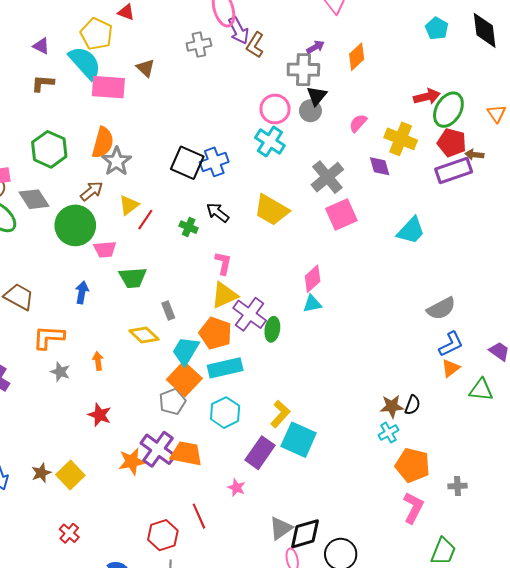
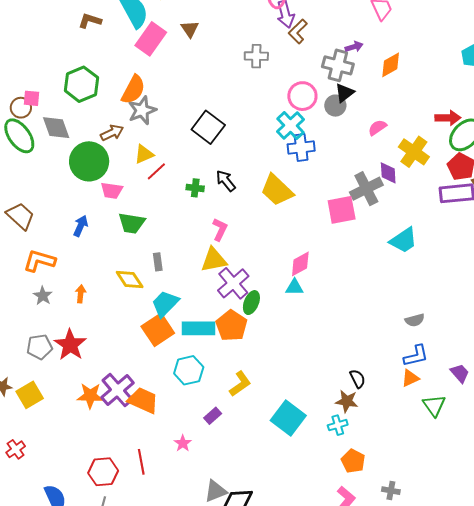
gray cross: (199, 45) -> (256, 56), moved
pink rectangle: (108, 87) -> (151, 39), turned -72
blue cross: (214, 162) -> (301, 148), moved
gray cross: (327, 177) -> (366, 189), moved
green cross: (189, 227) -> (195, 188), turned -30
gray semicircle: (441, 308) -> (415, 320), size x0.7
orange pentagon: (216, 333) -> (231, 326), moved
green triangle: (481, 390) -> (434, 405), turned 35
gray pentagon: (172, 402) -> (39, 347), moved
black semicircle: (413, 405) -> (358, 379), moved, turned -60
red star: (100, 415) -> (70, 345), size x1.4
cyan square: (299, 440) -> (288, 418), moved
purple rectangle: (260, 453) -> (213, 416), size x0.6
orange pentagon: (412, 465) -> (353, 461), size x0.7

